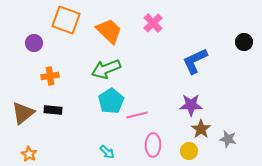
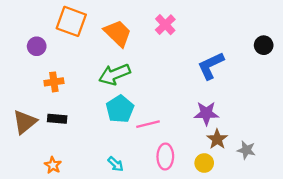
orange star: (29, 154) -> (53, 165), moved

